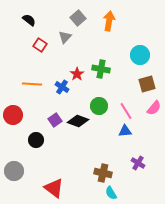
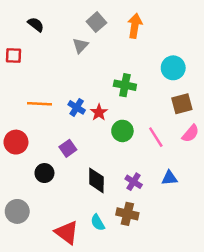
red square: (40, 45) -> (14, 55), moved, turned -32
red star: (77, 74) -> (99, 112), moved
black diamond: (78, 121) -> (96, 180), moved, turned 70
blue triangle: (125, 131) -> (169, 178), moved
purple cross: (138, 163) -> (134, 182), moved
cyan semicircle: (111, 193) -> (98, 223), moved

